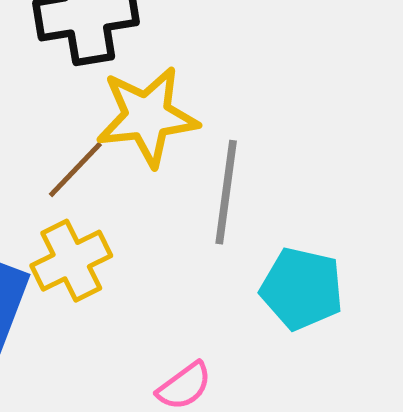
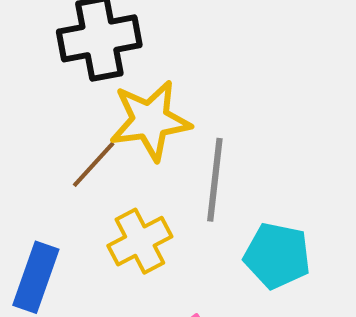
yellow cross: (71, 261) -> (140, 241), moved

